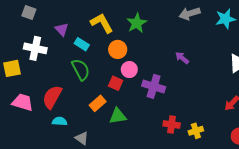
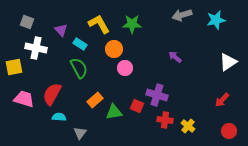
gray square: (29, 12) -> (27, 22), moved
green star: (137, 23) -> (132, 24), turned 30
red square: (116, 83) -> (137, 106), moved
purple cross: (154, 86) -> (157, 95), moved
yellow cross: (196, 131) -> (188, 126), turned -32
gray triangle: (82, 138) -> (80, 133), turned 32

